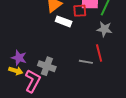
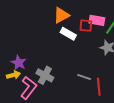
red line: (99, 53) -> (99, 87), moved
yellow arrow: (16, 71) -> (13, 75), turned -40

